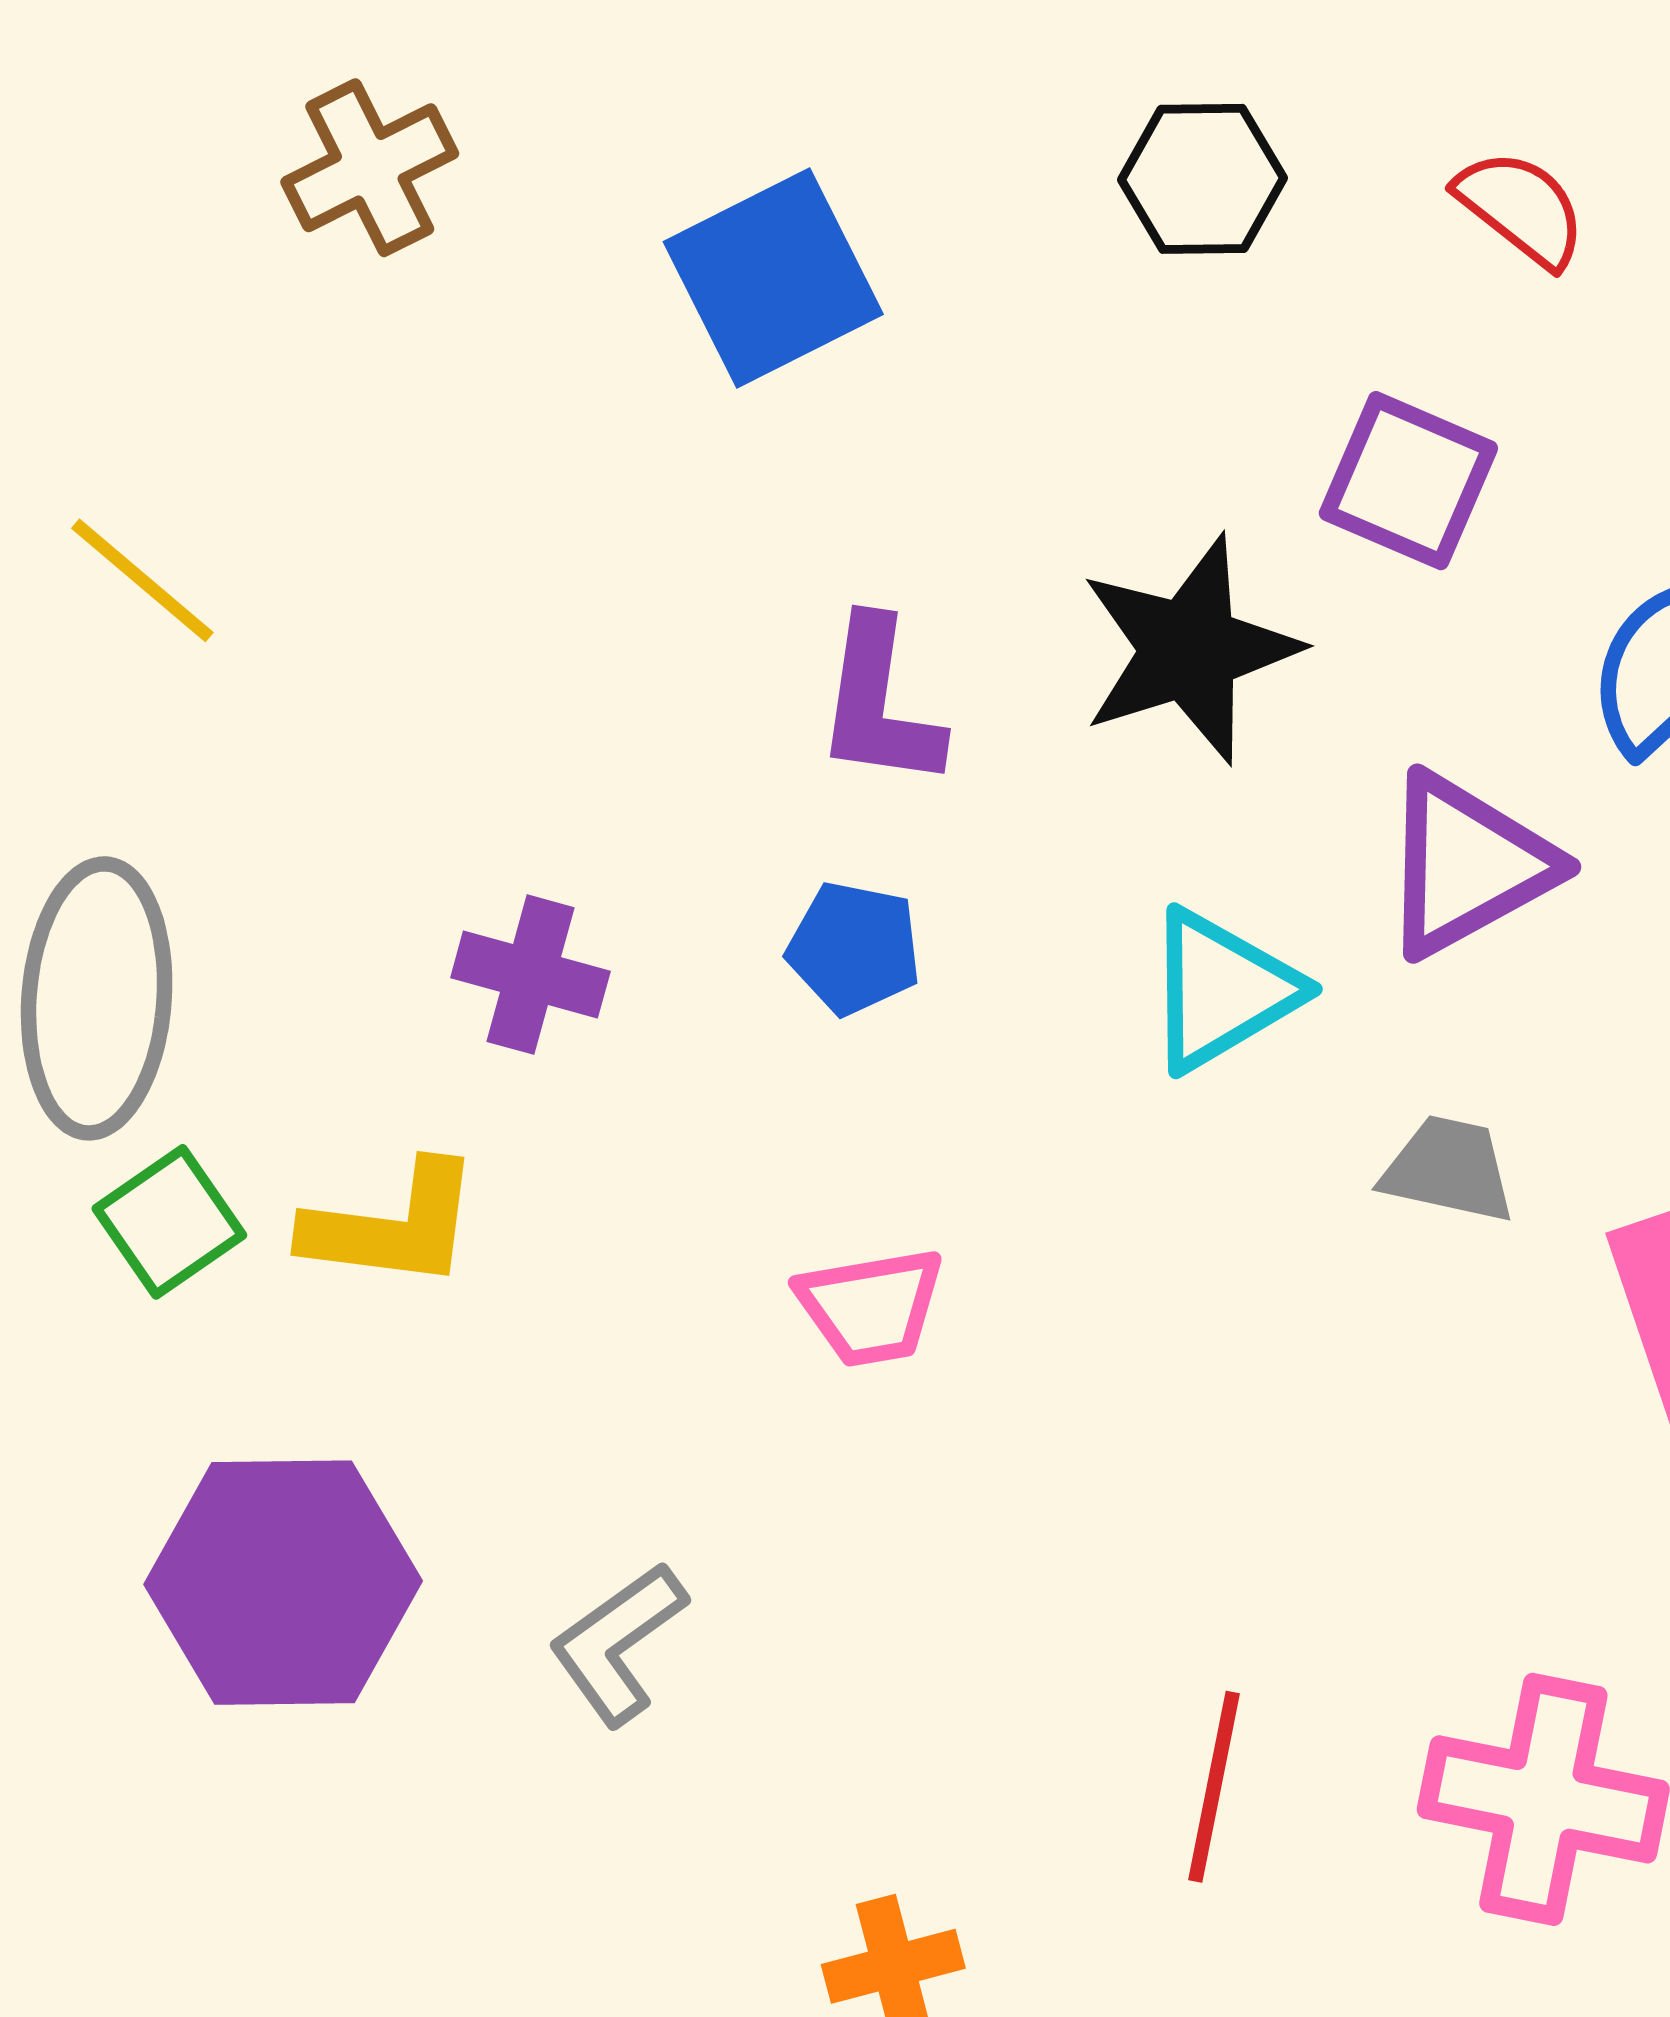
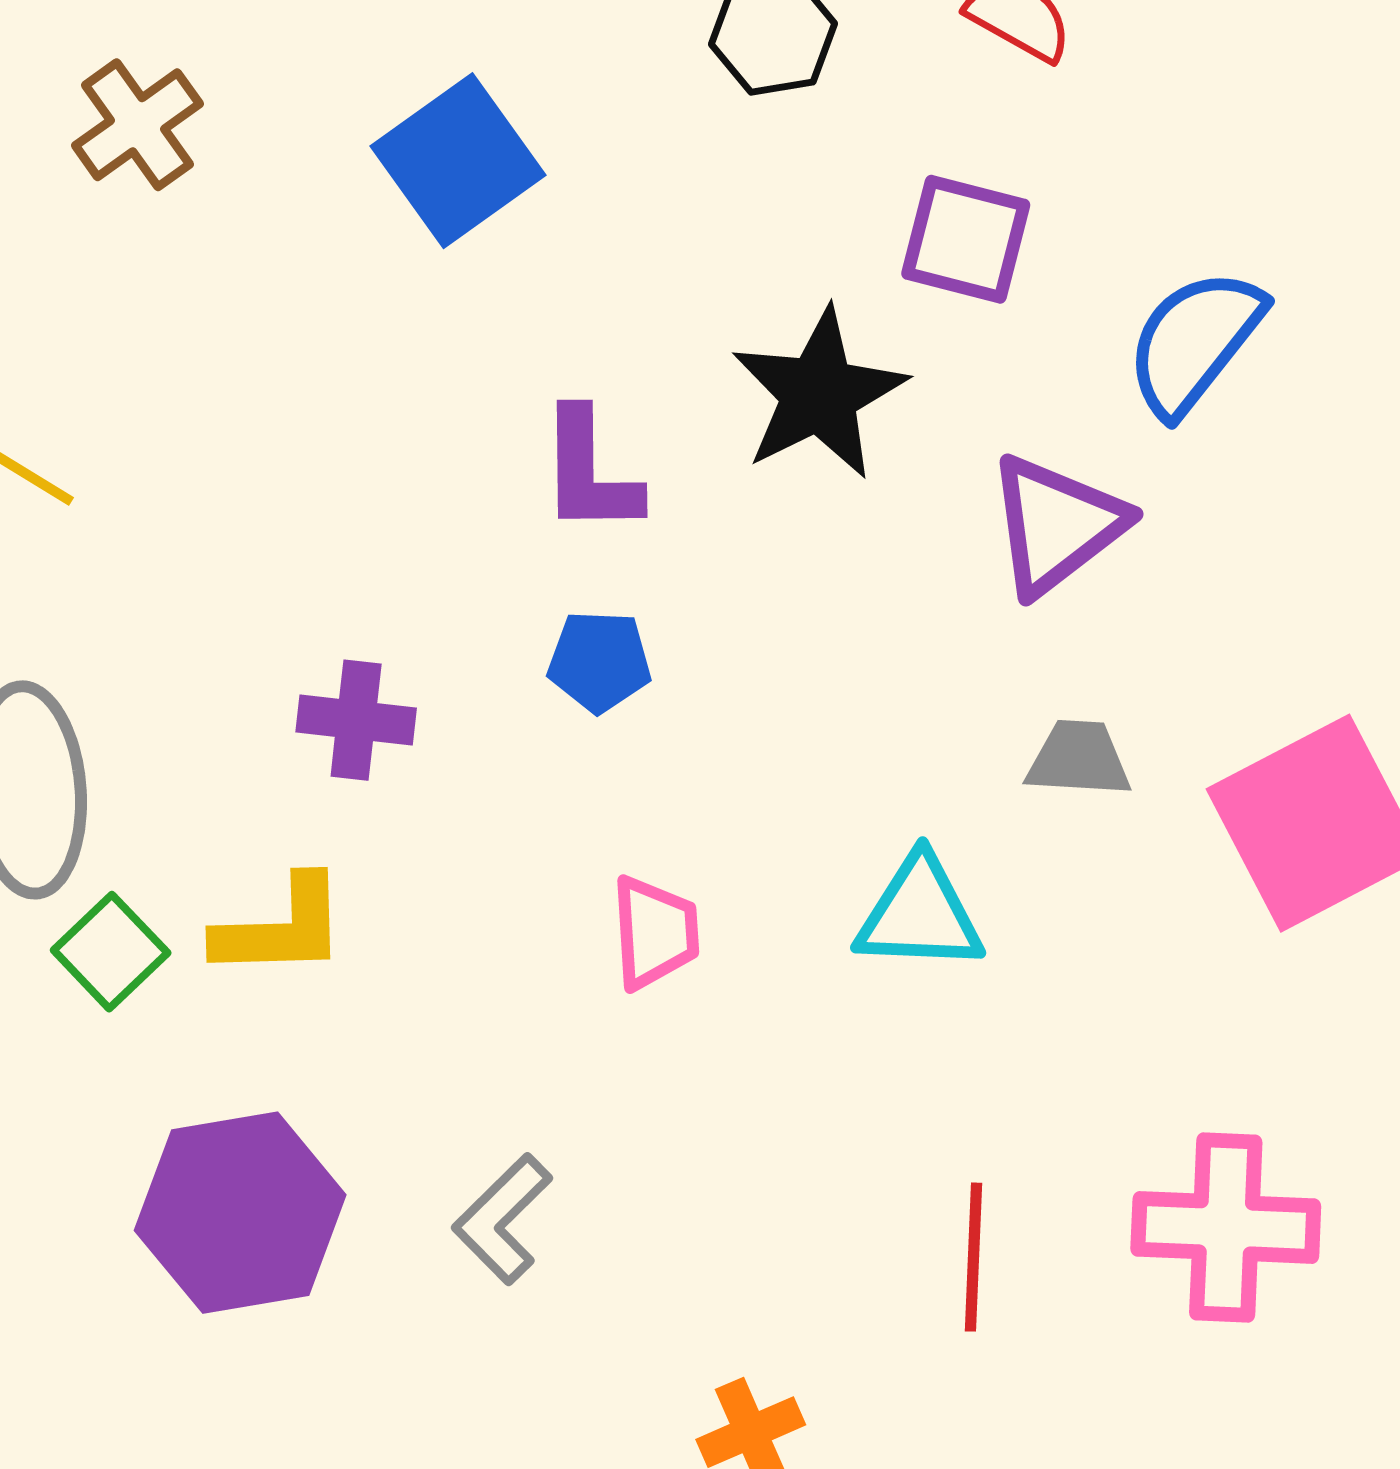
cyan triangle: (1222, 990) -> (920, 914), moved, turned 42
pink trapezoid: (871, 1307) -> (655, 932), turned -75

